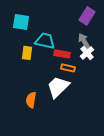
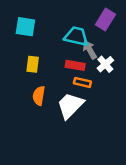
cyan trapezoid: (45, 41) -> (76, 36), moved
gray arrow: (84, 41) -> (90, 50), moved
orange semicircle: (31, 100) -> (39, 96), moved

